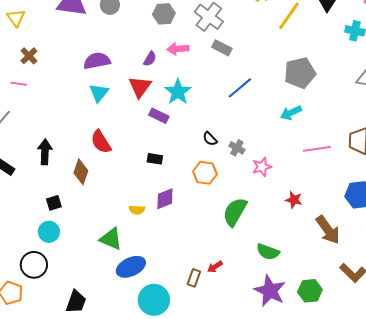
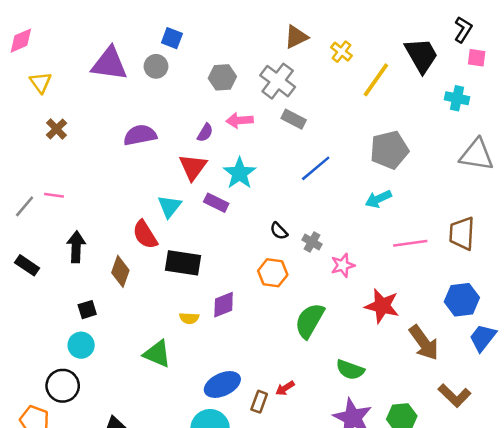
pink line: (19, 84) -> (54, 195), moved
cyan triangle: (99, 93) -> (170, 206), moved
black rectangle: (155, 159) -> (183, 263), moved, size x1.8
red star: (294, 200) -> (382, 306), size x1.6
blue ellipse: (131, 267) -> (222, 384), moved

